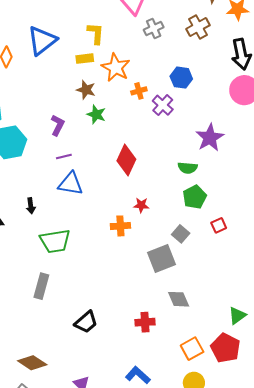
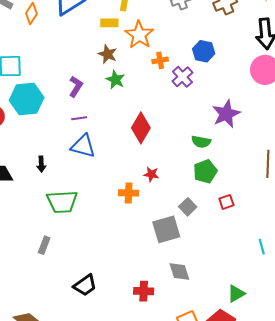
gray rectangle: (41, 286) -> (44, 245), size x0.7

